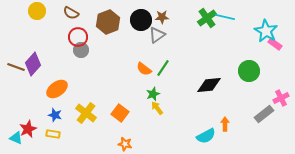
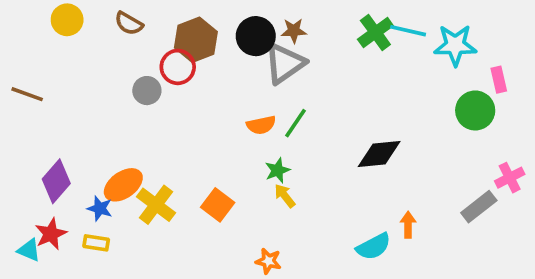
cyan star: (266, 31) -> (455, 45), moved, turned -30
gray triangle: (157, 35) -> (285, 63), size x1.4
red circle: (78, 37) -> (178, 67), moved
pink rectangle: (275, 44) -> (499, 80), turned 40
purple diamond: (33, 64) -> (56, 181), moved
brown line: (16, 67) -> (27, 94), moved
orange semicircle: (144, 69) -> (261, 125), turned -49
green circle: (249, 71) -> (475, 110), moved
orange ellipse: (57, 89) -> (123, 185), moved
orange star: (125, 144) -> (268, 261), moved

